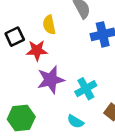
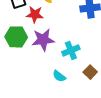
green hexagon: (21, 118) -> (16, 37), moved

